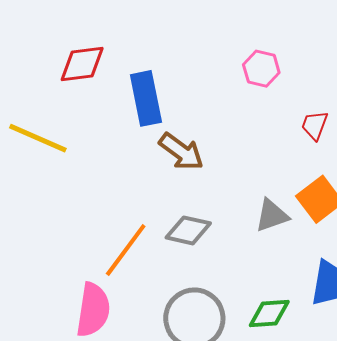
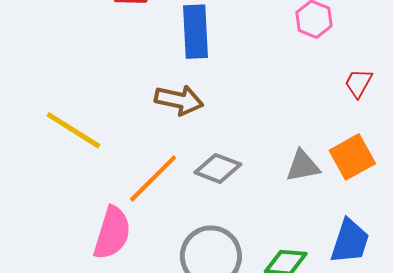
yellow line: (38, 138) -> (73, 130), moved
brown arrow: (181, 152) -> (179, 100), moved, turned -33

